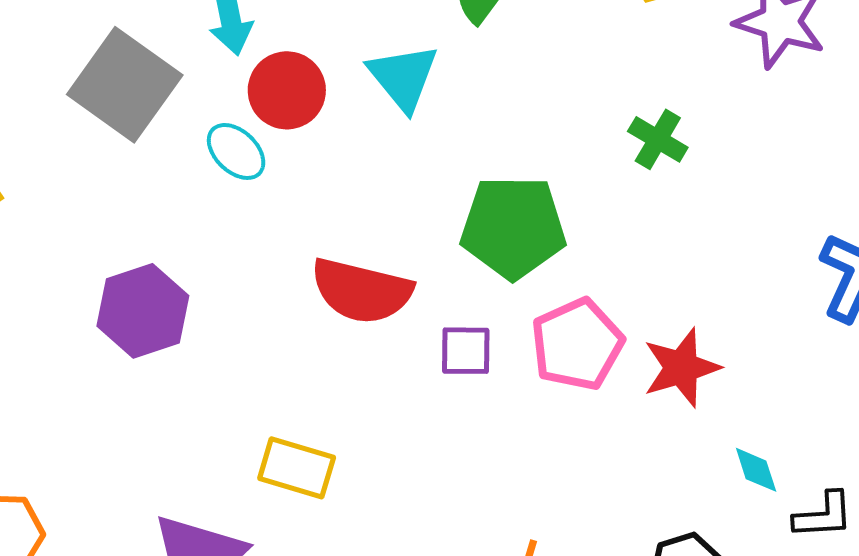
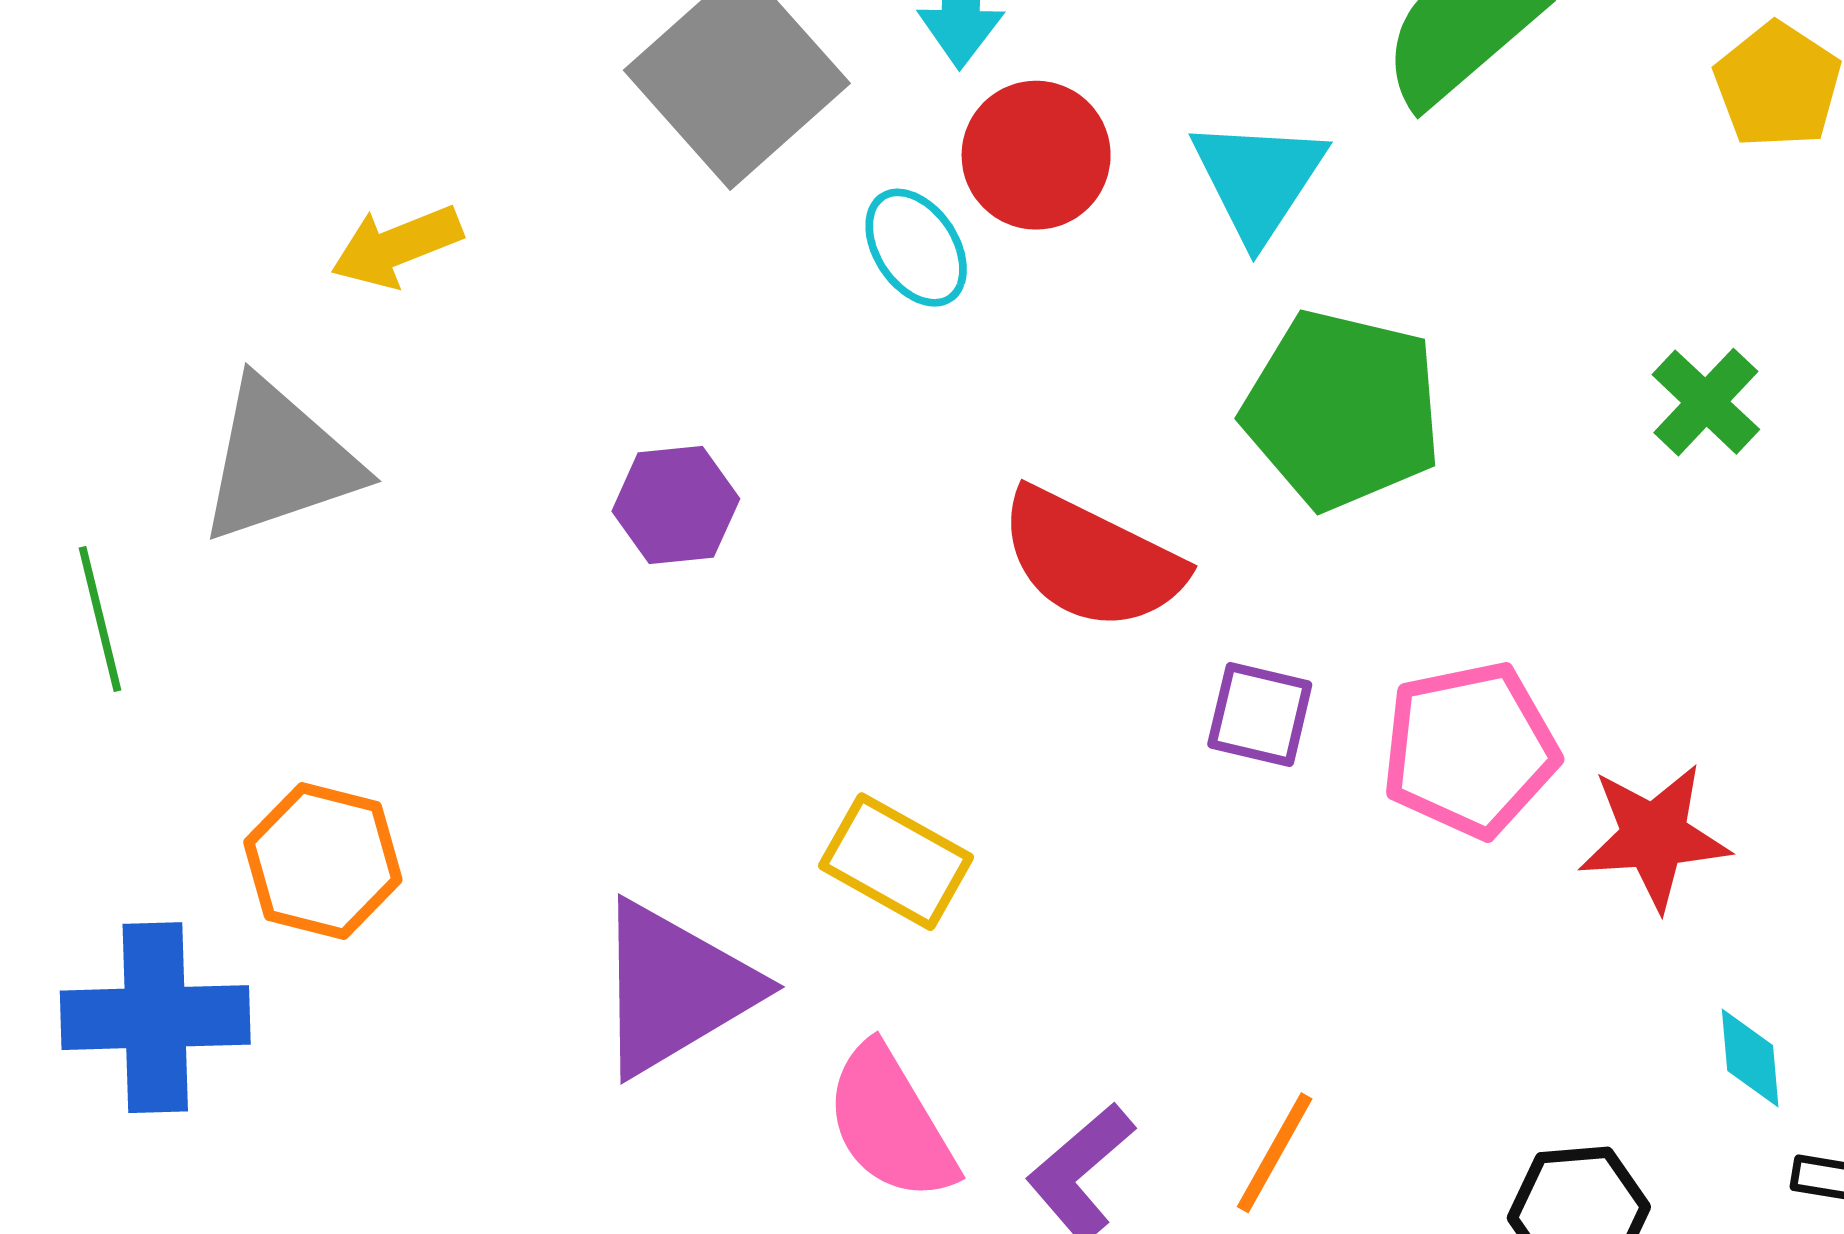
green pentagon: (513, 227) -> (1342, 410), moved
purple hexagon: (143, 311) -> (676, 505), size x0.7

